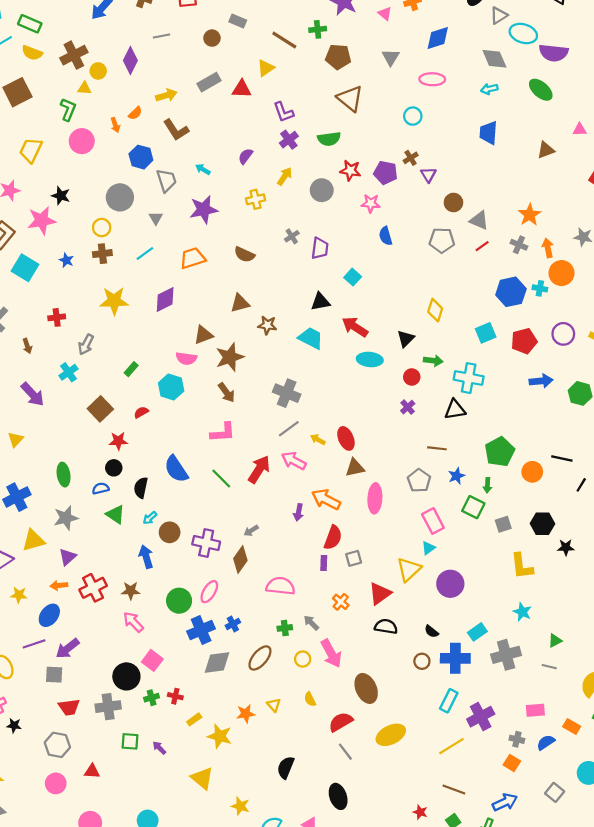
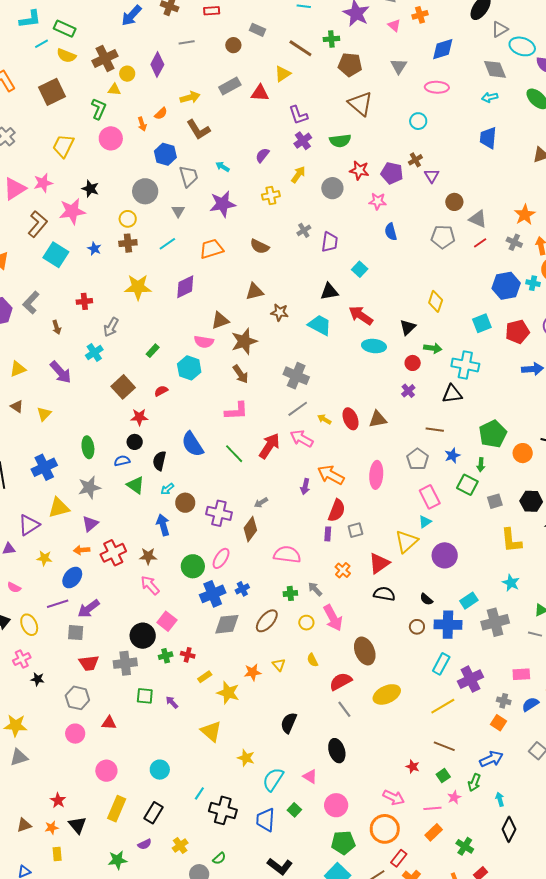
brown triangle: (355, 468) -> (378, 419), moved

